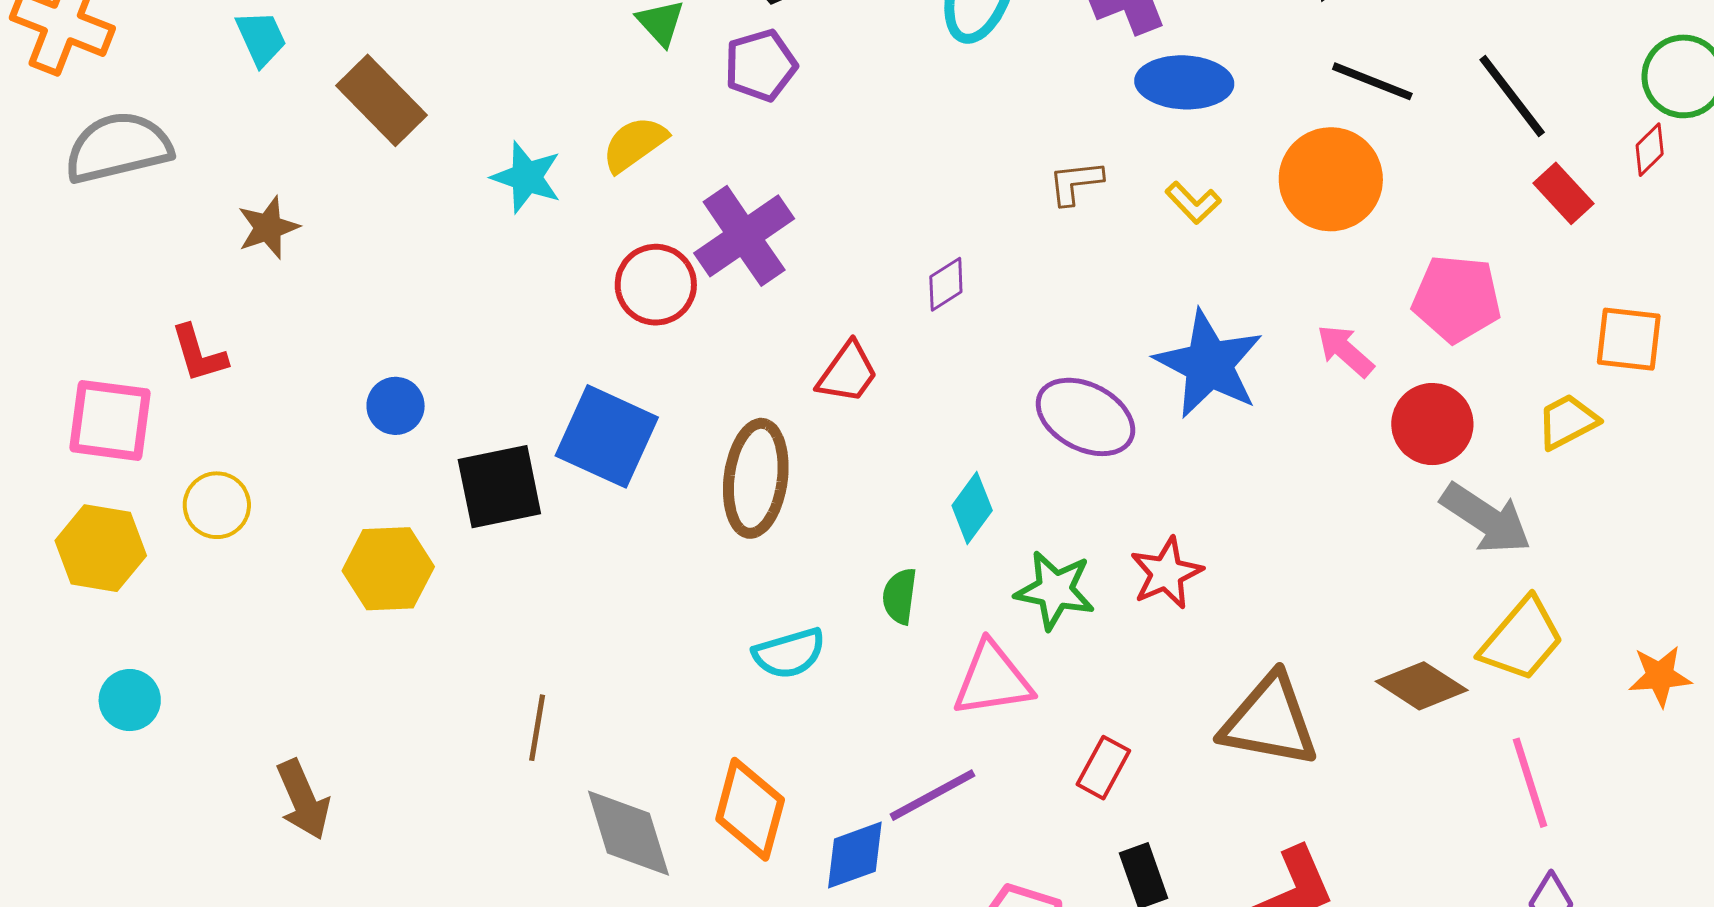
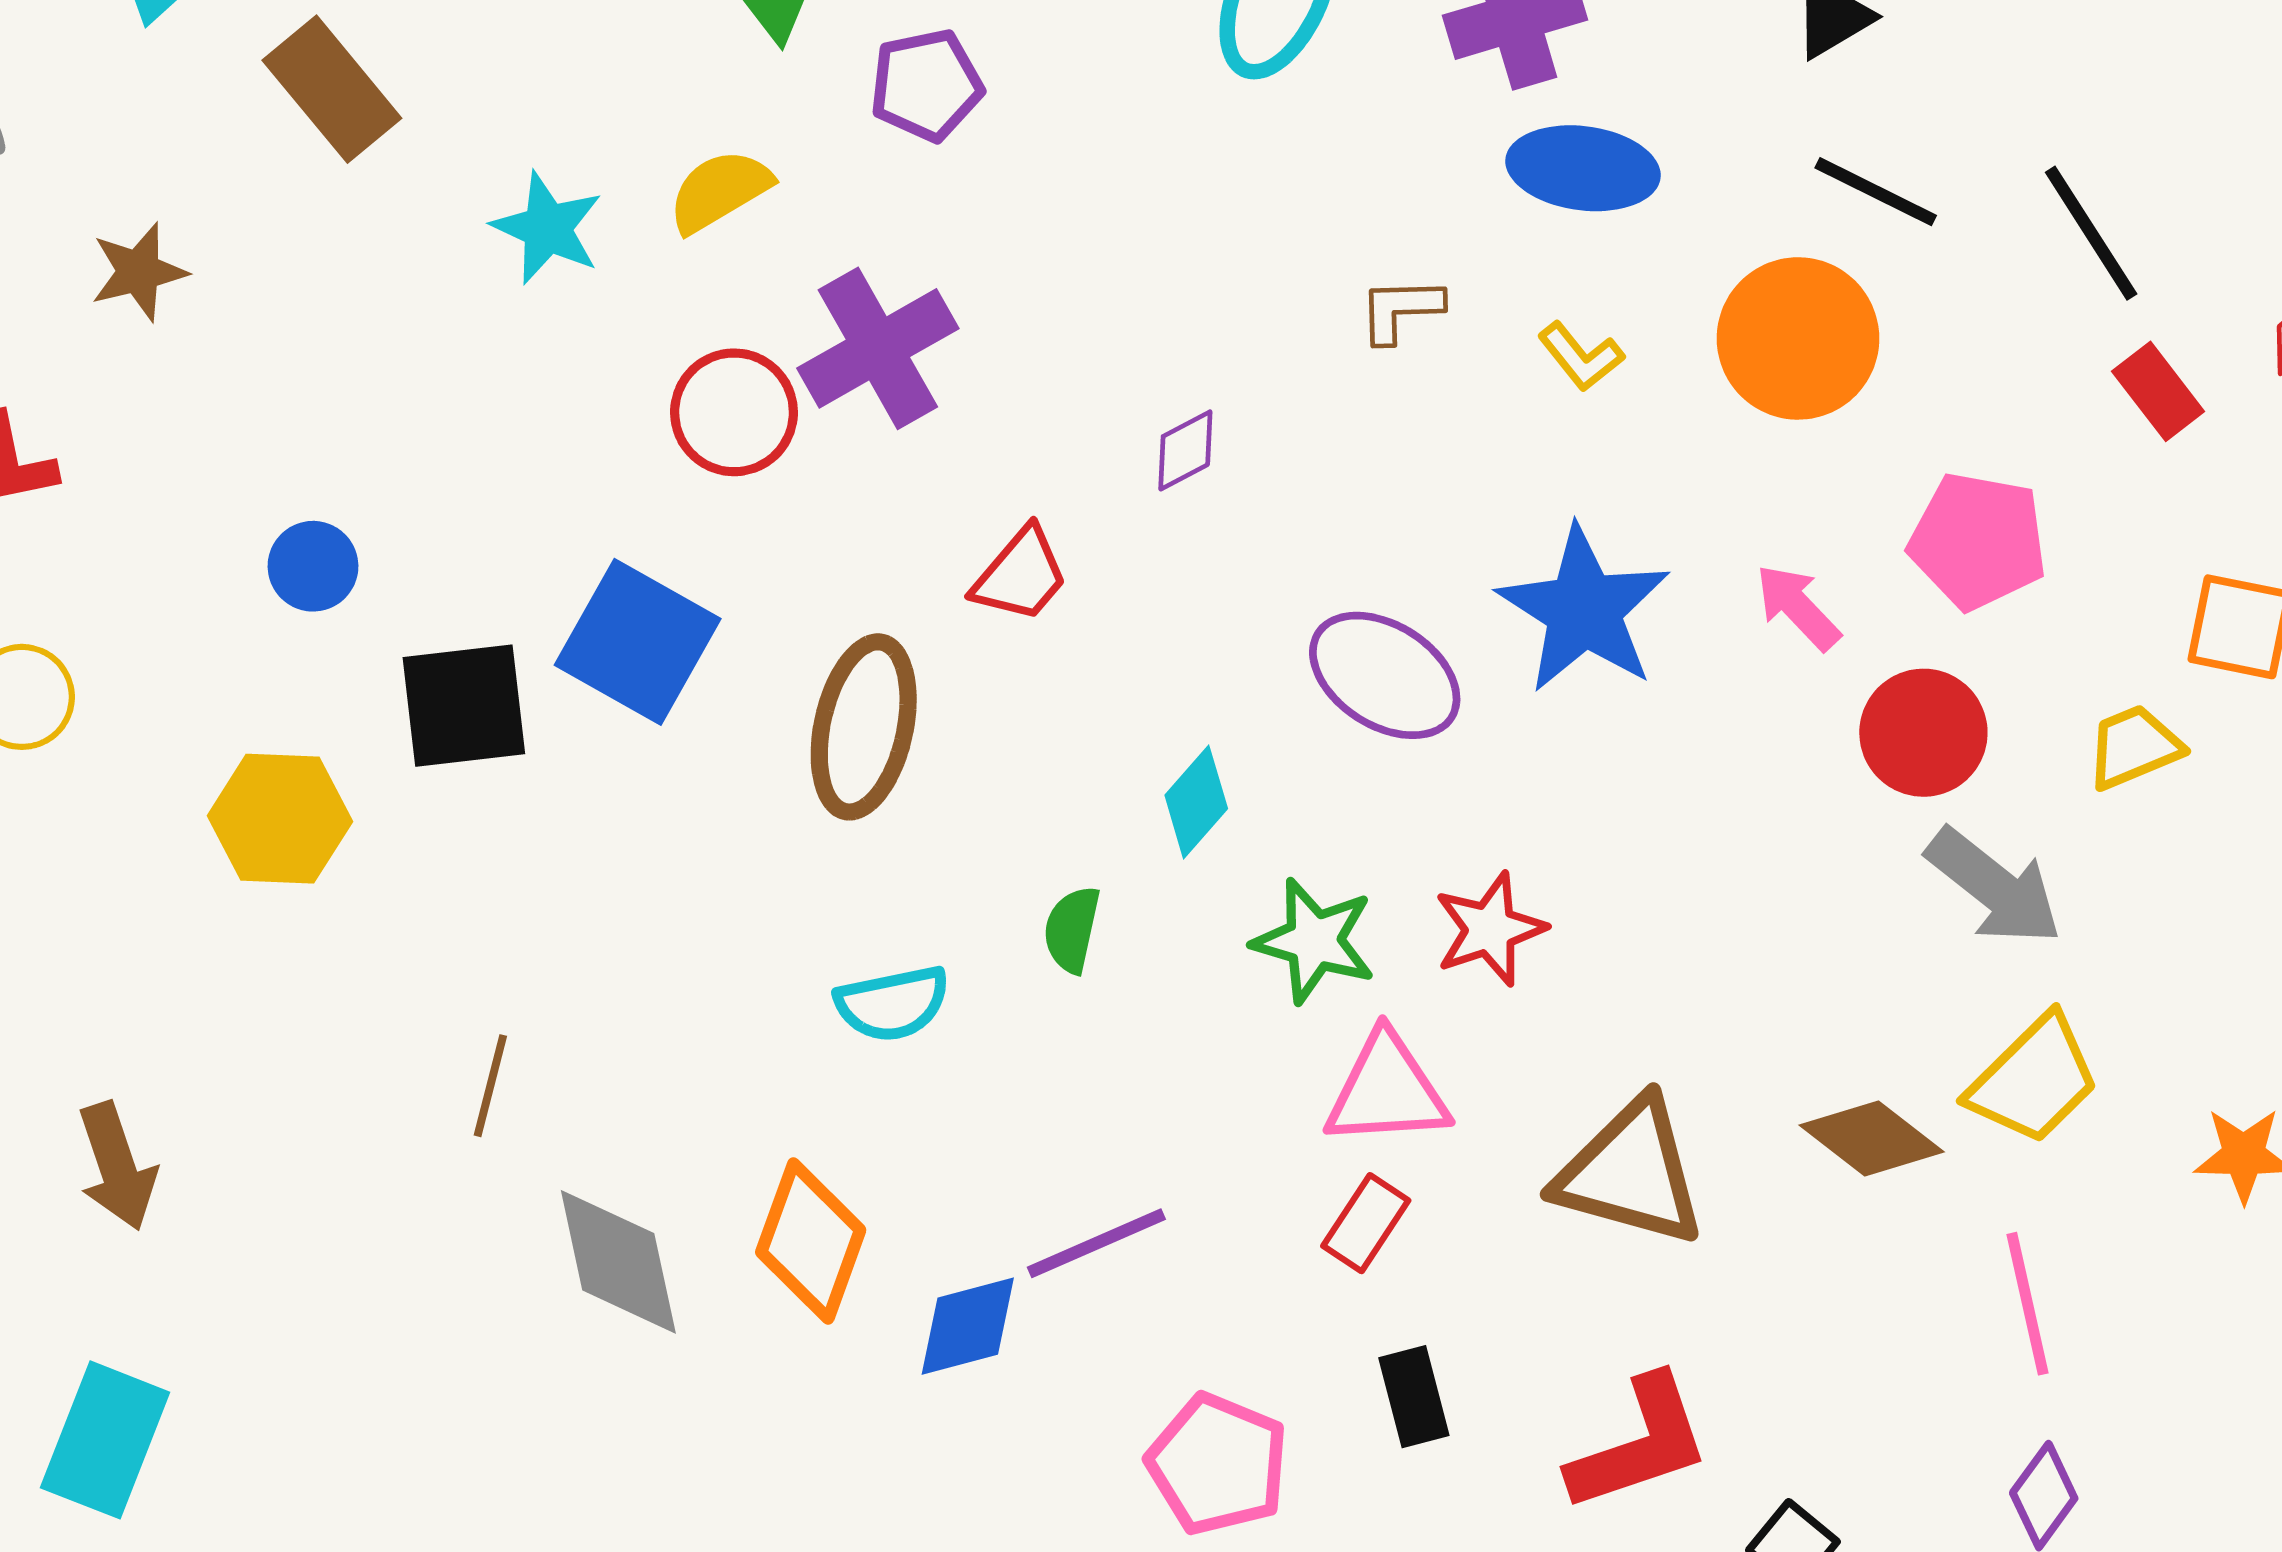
pink triangle: (993, 680) -> (1387, 1090), moved

